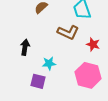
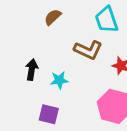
cyan star: (49, 63) -> (59, 80), moved

